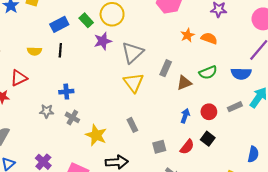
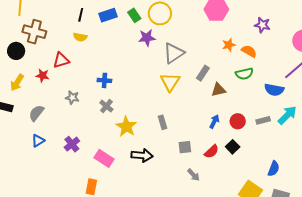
black line: (60, 50) -> (81, 15), moved
green semicircle: (208, 72) -> (244, 74), moved
gray star: (47, 111) -> (72, 98), moved

